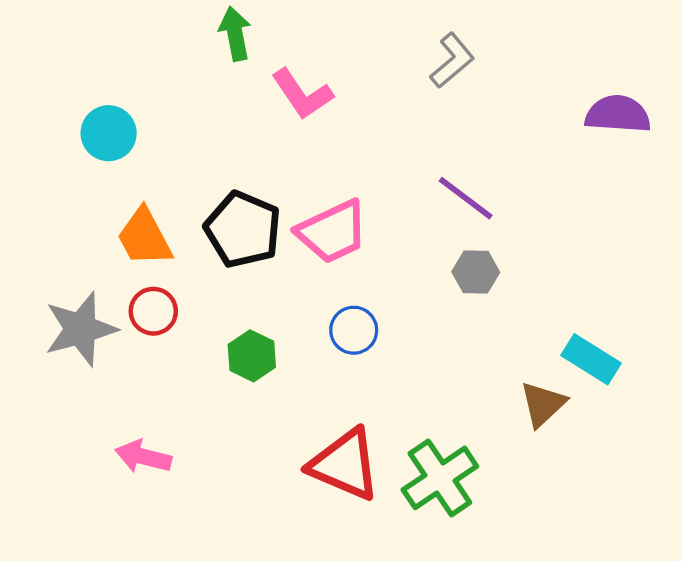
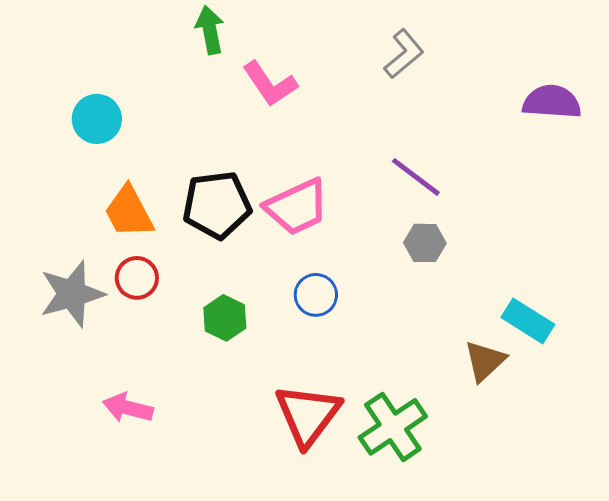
black pentagon: (243, 229) -> (217, 205), turned -30
red triangle: (345, 465) -> (308, 415), turned 44

